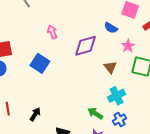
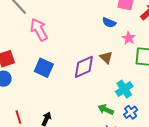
pink arrow: (52, 32) -> (39, 30), moved, size x1.6
purple diamond: (86, 46) -> (84, 67), moved
brown triangle: (110, 67) -> (106, 57), moved

